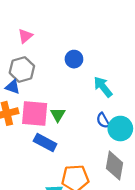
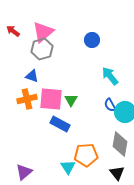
pink triangle: (25, 36) -> (43, 32), size x1.6
blue circle: (74, 59) -> (92, 40), moved
gray hexagon: (22, 69) -> (42, 49), moved

